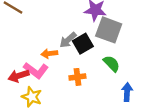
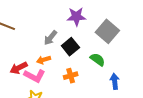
gray square: (109, 30) -> (107, 31), moved, turned 30
gray arrow: (68, 40) -> (50, 38), moved
red arrow: (19, 76) -> (19, 68), moved

